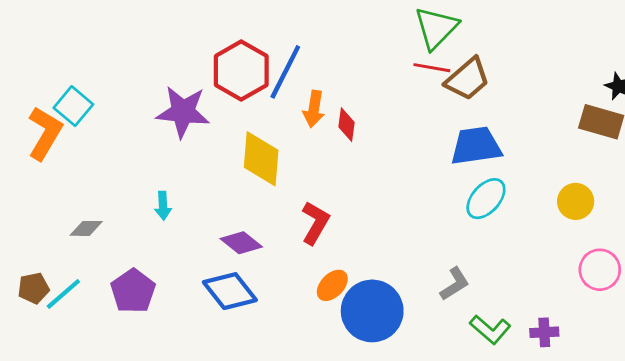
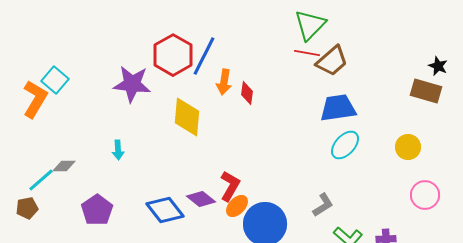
red L-shape: (315, 223) -> (230, 186), moved
purple diamond: (241, 243) -> (201, 199), moved
cyan line: (63, 294) -> (41, 180), moved

